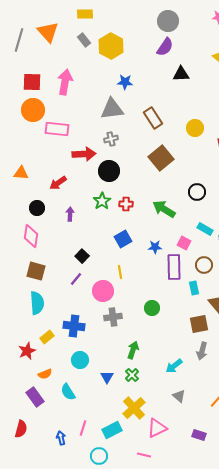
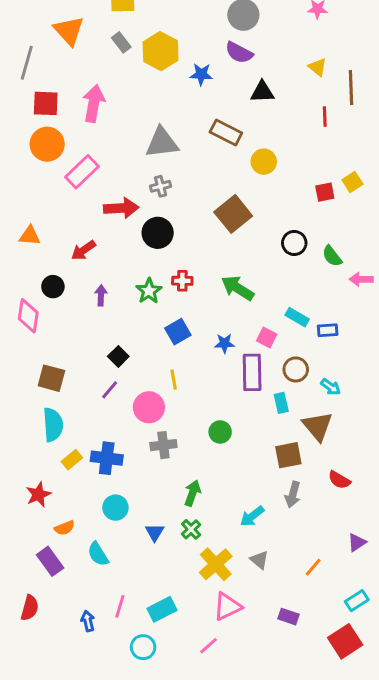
gray line: (19, 40) -> (27, 63), moved
purple semicircle: (165, 47) -> (239, 53), turned 84
blue star: (125, 82) -> (201, 74), moved
brown rectangle: (153, 118) -> (226, 133), moved, turned -30
yellow circle: (195, 128) -> (264, 162), moved
pink rectangle: (57, 129) -> (82, 172), turned -50
black circle: (197, 192) -> (294, 243), moved
green star: (102, 201) -> (149, 291), moved
pink diamond: (31, 236) -> (28, 316), moved
yellow rectangle: (47, 337) -> (72, 460), moved
yellow cross: (134, 408) -> (216, 564), moved
pink line: (144, 455) -> (208, 646), turned -56

